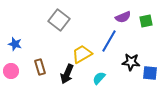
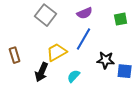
purple semicircle: (123, 17) -> (85, 13), moved
gray square: (59, 20) -> (46, 15), moved
brown rectangle: (40, 67) -> (15, 55), moved

